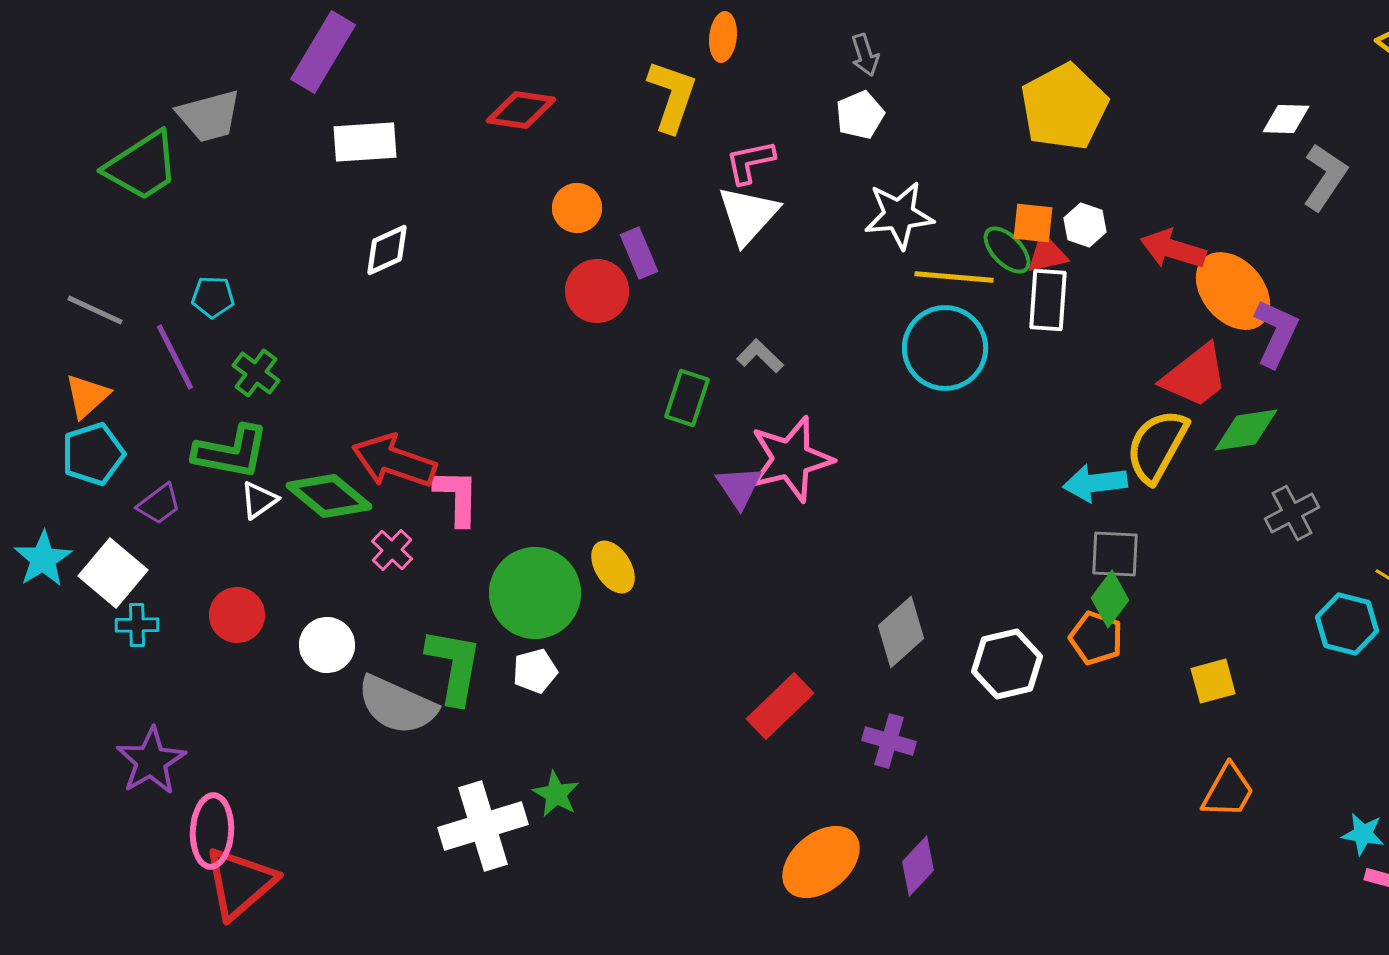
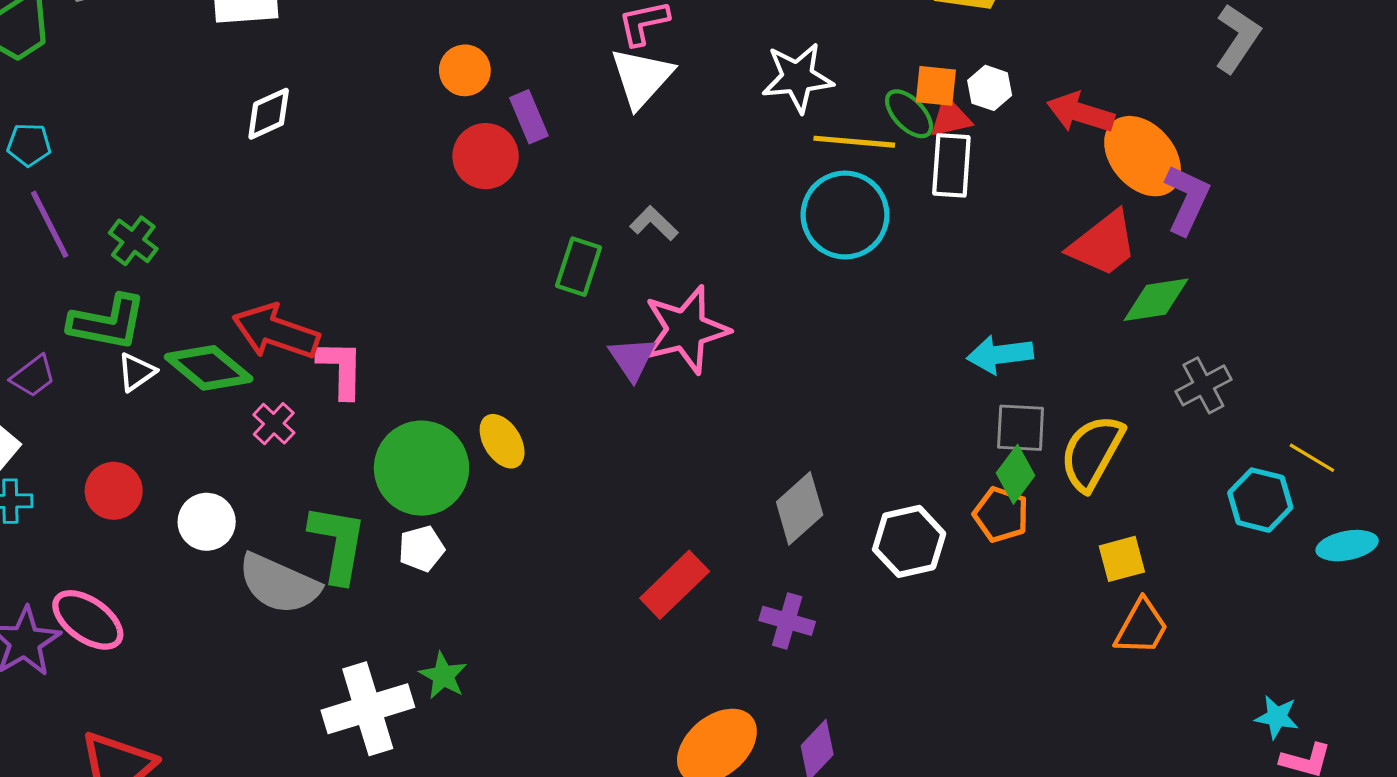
cyan pentagon: (213, 297) -> (29, 145), moved
yellow semicircle: (1157, 446) -> (1092, 453), moved
orange trapezoid: (1228, 791) -> (1141, 627), moved
pink ellipse: (212, 831) -> (88, 620), moved, turned -58

